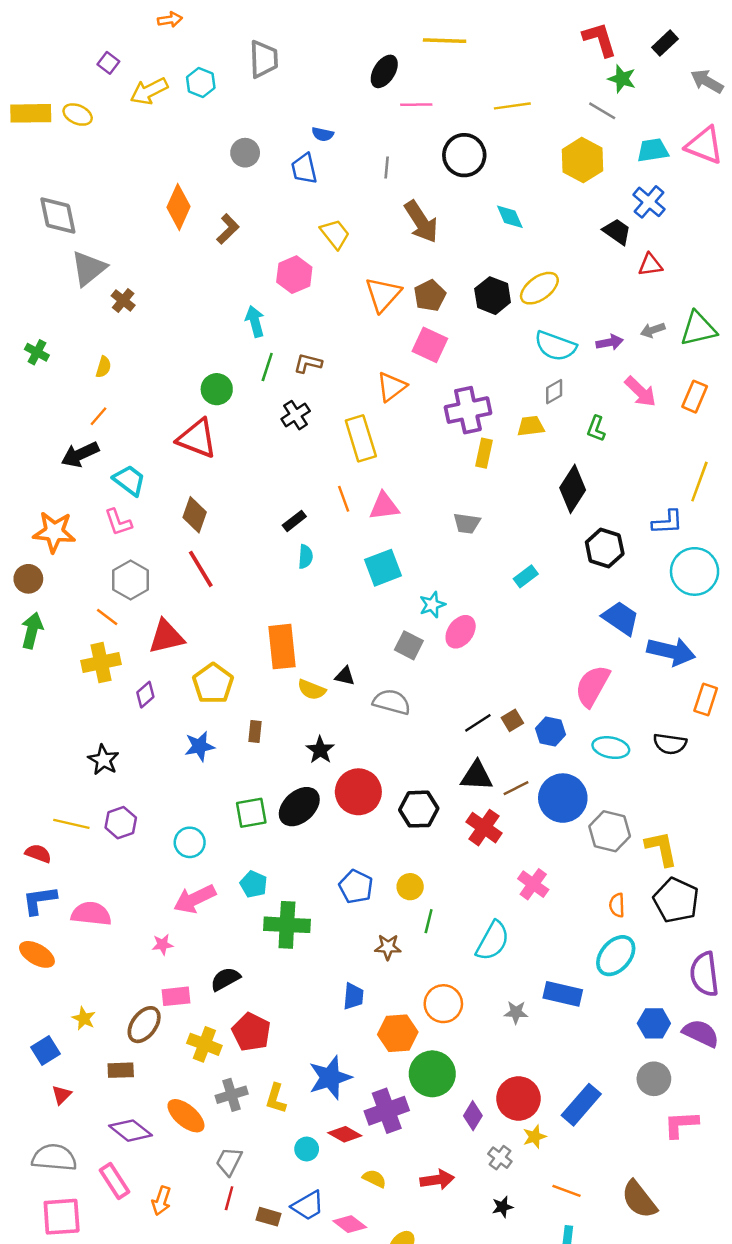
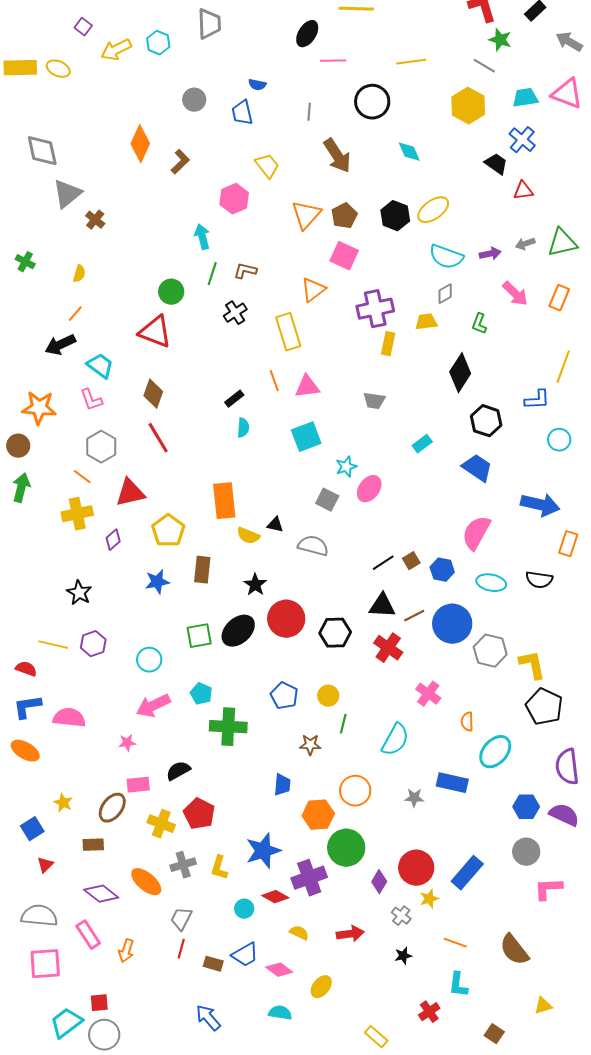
cyan circle: (695, 571) -> (559, 440), size x0.6
blue trapezoid: (621, 618) -> (477, 468), moved
brown rectangle: (255, 732) -> (202, 570), size x1.5
orange semicircle: (617, 905) -> (467, 722), moved

